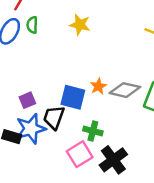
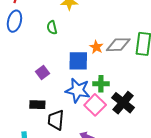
green semicircle: (32, 25) -> (52, 28), moved
black trapezoid: (54, 117) -> (56, 120), moved
blue star: (31, 129) -> (78, 90), moved, turned -30

